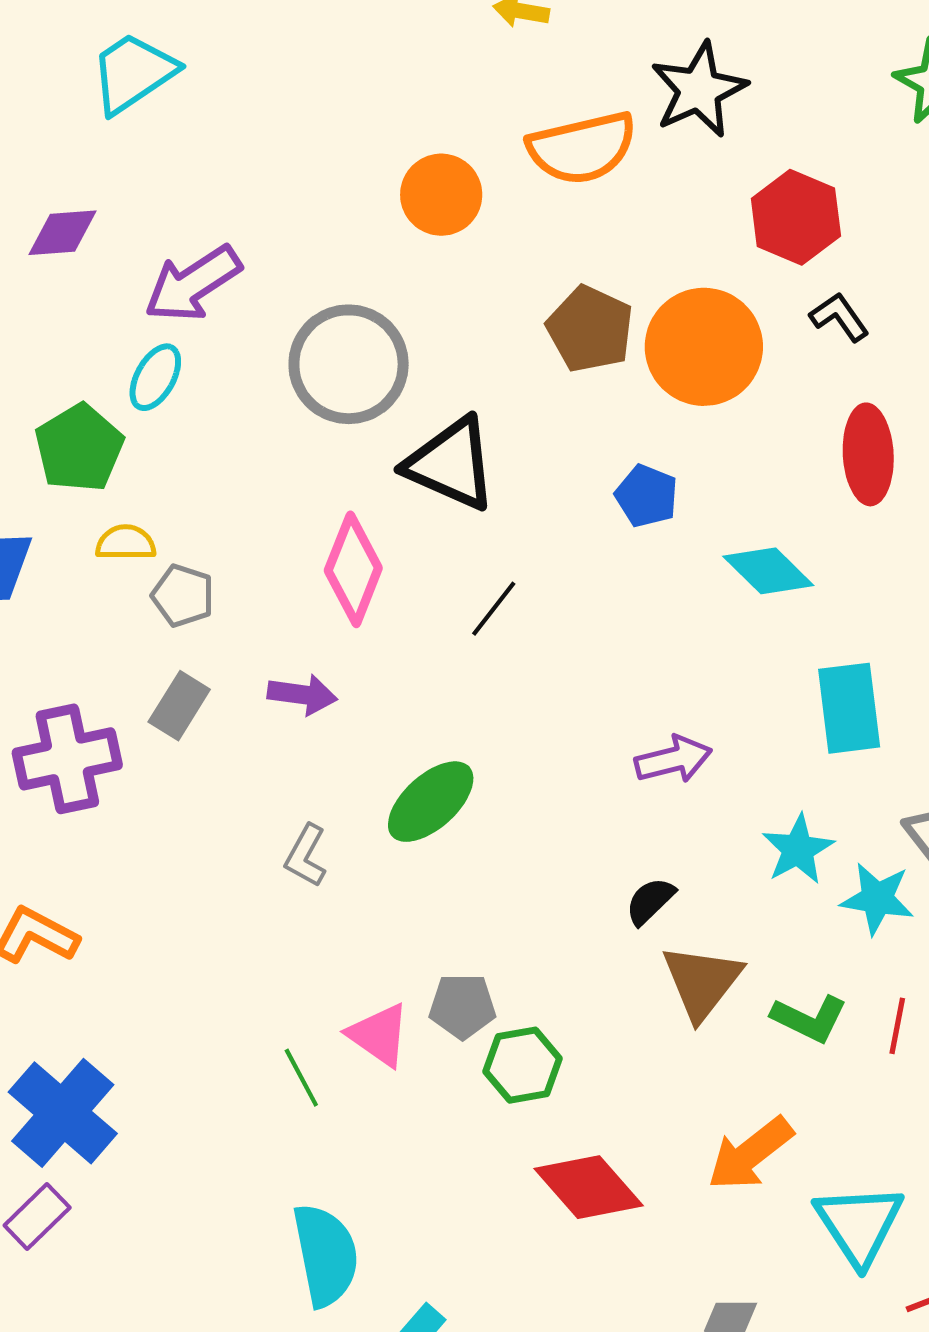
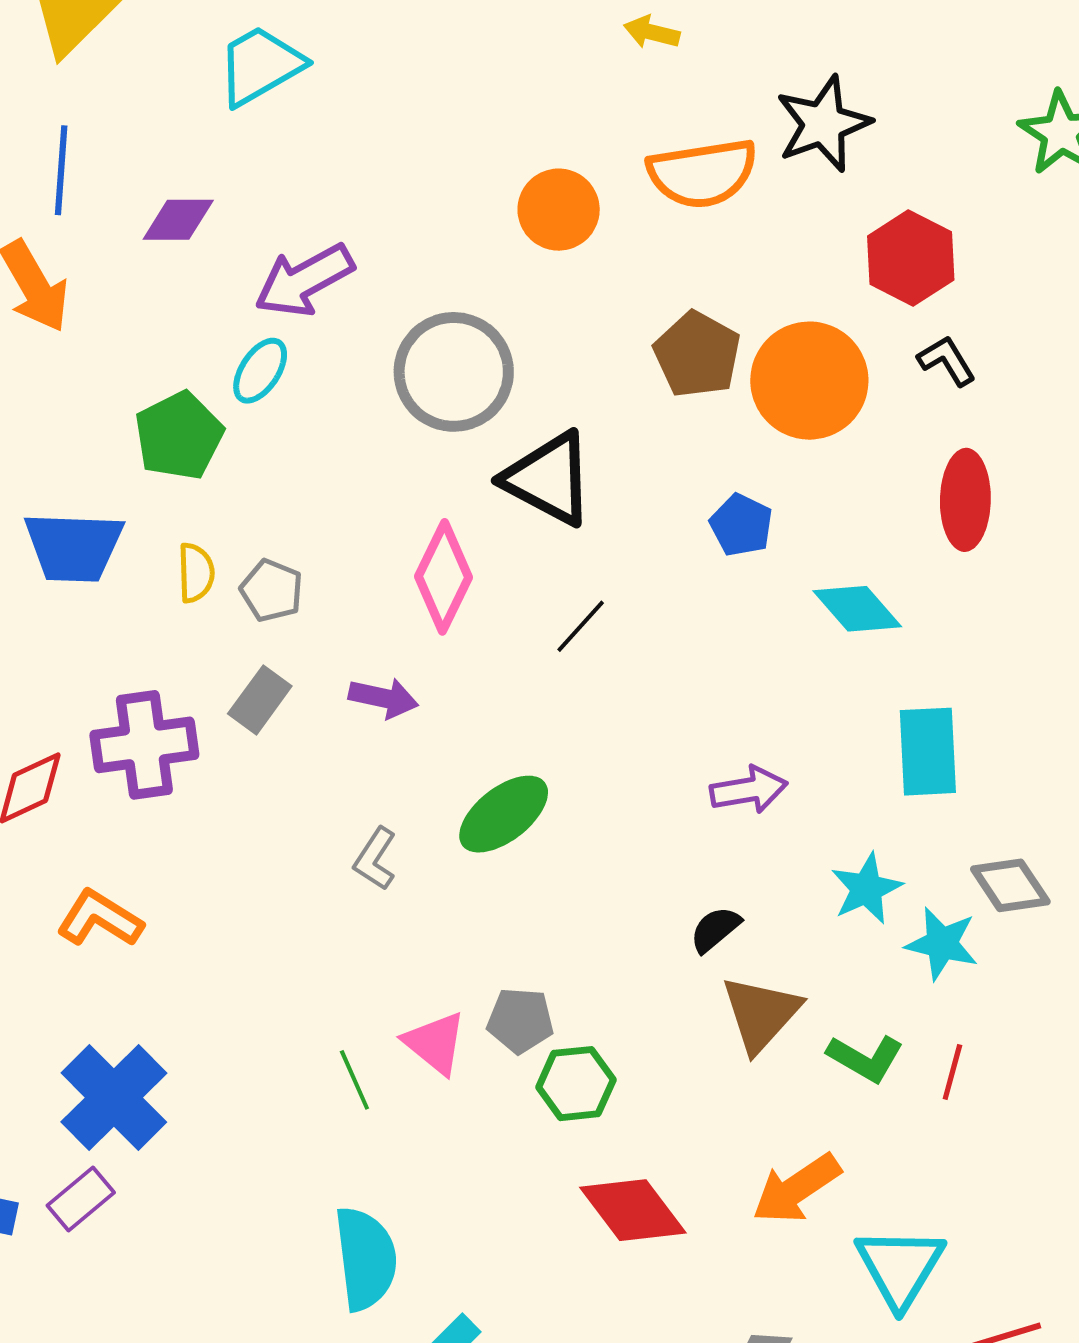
yellow semicircle: (126, 543) -> (196, 573), moved, turned 84

